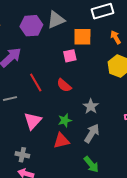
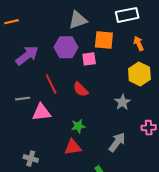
purple hexagon: (31, 26) -> (66, 47), moved
gray star: (91, 106) -> (122, 102), moved
pink triangle: (33, 121) -> (41, 112), moved, turned 36
gray arrow: (92, 133) -> (117, 142), moved

